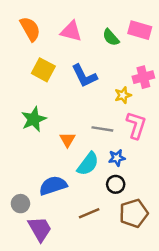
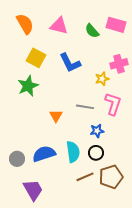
green star: (34, 119) -> (28, 86), moved
cyan semicircle: (88, 164) -> (73, 152), moved, turned -45
gray circle: (20, 204) -> (17, 159), moved
brown line: (89, 213) -> (85, 177), moved

